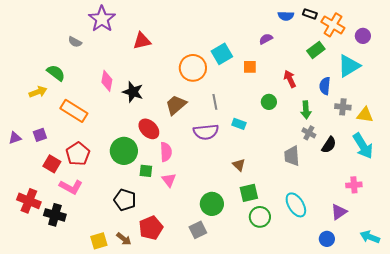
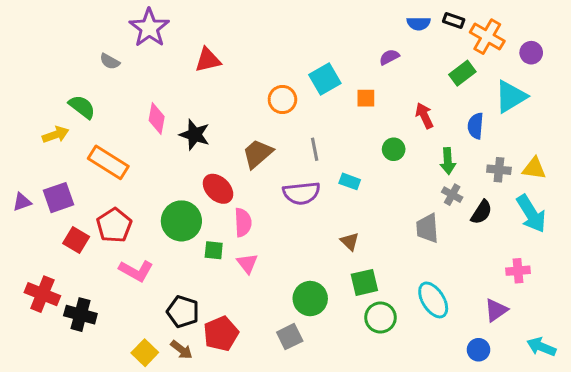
orange circle: (193, 68) -> (282, 100), size x0.7
gray cross: (343, 107) -> (499, 170), moved
purple square: (40, 135) -> (59, 198), size x1.5
pink L-shape: (71, 187) -> (136, 271), moved
black pentagon: (125, 200) -> (183, 312), moved
yellow square: (99, 241) -> (145, 353), turned -30

